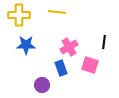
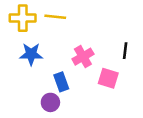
yellow line: (57, 12) -> (55, 17), moved
blue rectangle: (61, 68) -> (61, 82), moved

